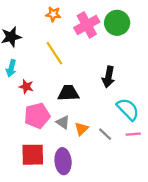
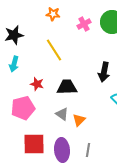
pink cross: (87, 25) -> (84, 24), size x0.6
red star: (26, 87) -> (37, 84), moved
pink pentagon: (37, 116) -> (23, 108), moved
gray line: (105, 134) -> (88, 150), moved, turned 56

